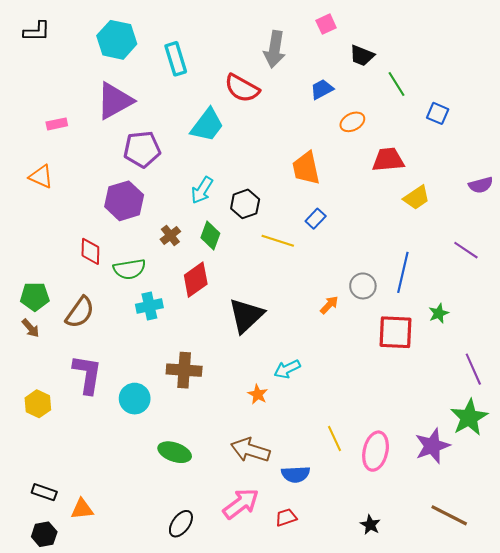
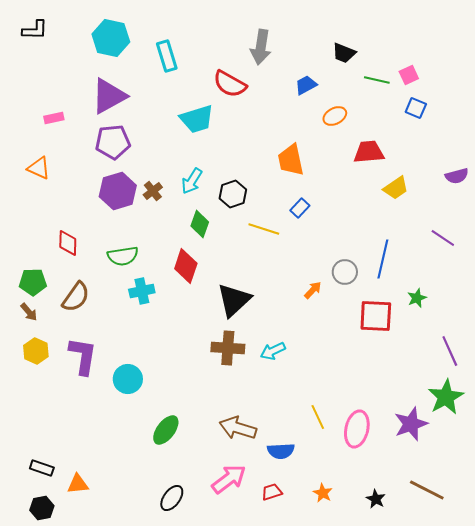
pink square: (326, 24) -> (409, 75), moved
green line: (397, 84) -> (377, 80), turned -45
cyan trapezoid: (207, 125) -> (197, 119), turned 36
purple pentagon: (142, 149) -> (113, 142), moved
brown cross: (170, 235) -> (153, 191), moved
red diamond: (90, 251) -> (68, 243), moved
red diamond: (196, 280) -> (186, 266), turned -36
brown cross: (184, 370) -> (228, 348), moved
orange star: (258, 394) -> (323, 493), moved
yellow hexagon: (38, 404) -> (36, 351), moved
green ellipse: (175, 452) -> (166, 430), turned -72
black star: (370, 525) -> (376, 499), moved

